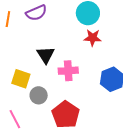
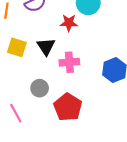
red star: (93, 38) -> (69, 23), moved
yellow square: (21, 79) -> (17, 47), moved

